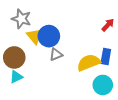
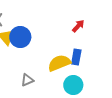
gray triangle: (56, 54) -> (27, 80), moved

